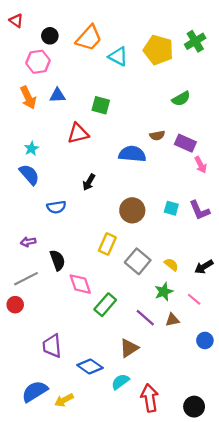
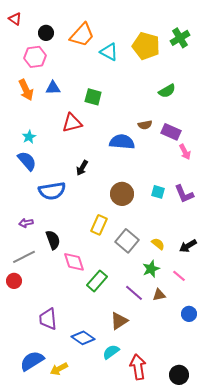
blue semicircle: (56, 207) -> (52, 191), size x1.5

